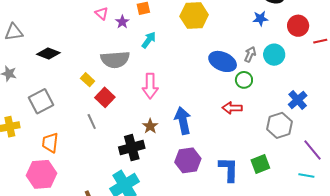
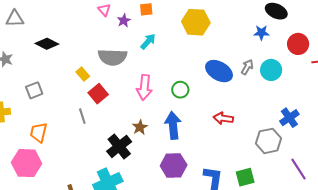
green circle: (244, 80) -> (180, 90), moved
gray square: (41, 101) -> (34, 90), size x0.7
black cross: (132, 148) -> (119, 146), turned -30

